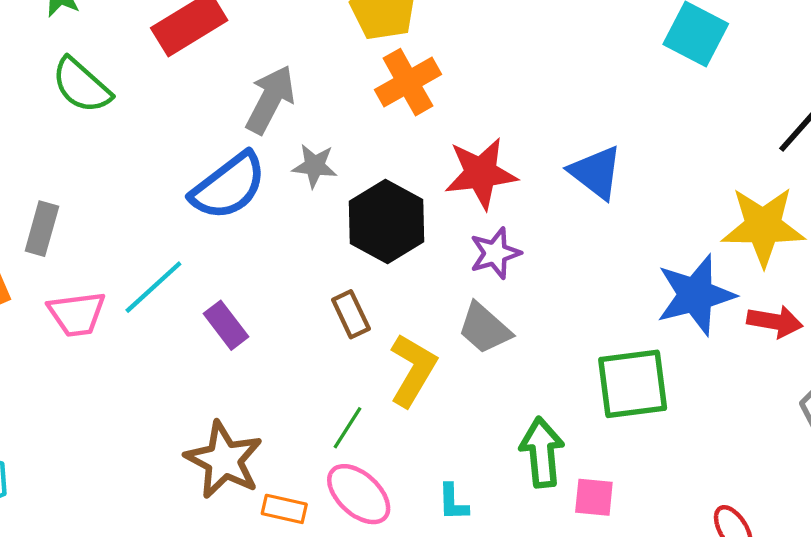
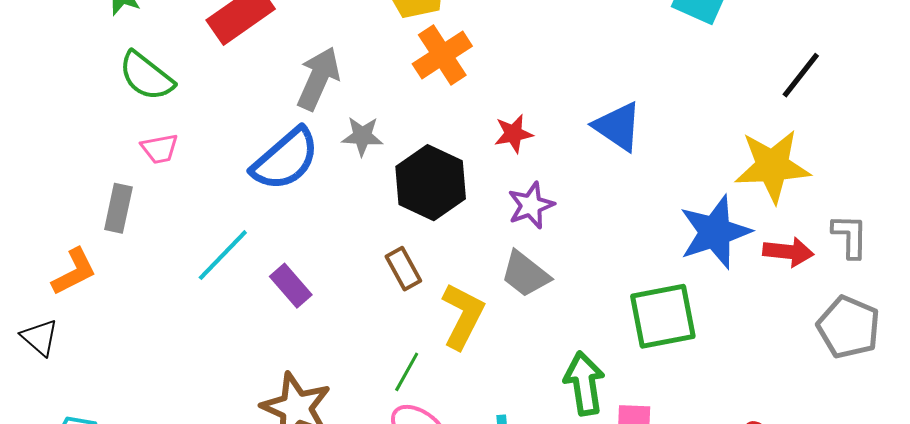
red star: (481, 173) -> (513, 134), size x0.6
pink trapezoid: (77, 314) -> (160, 149), moved, size x0.7

